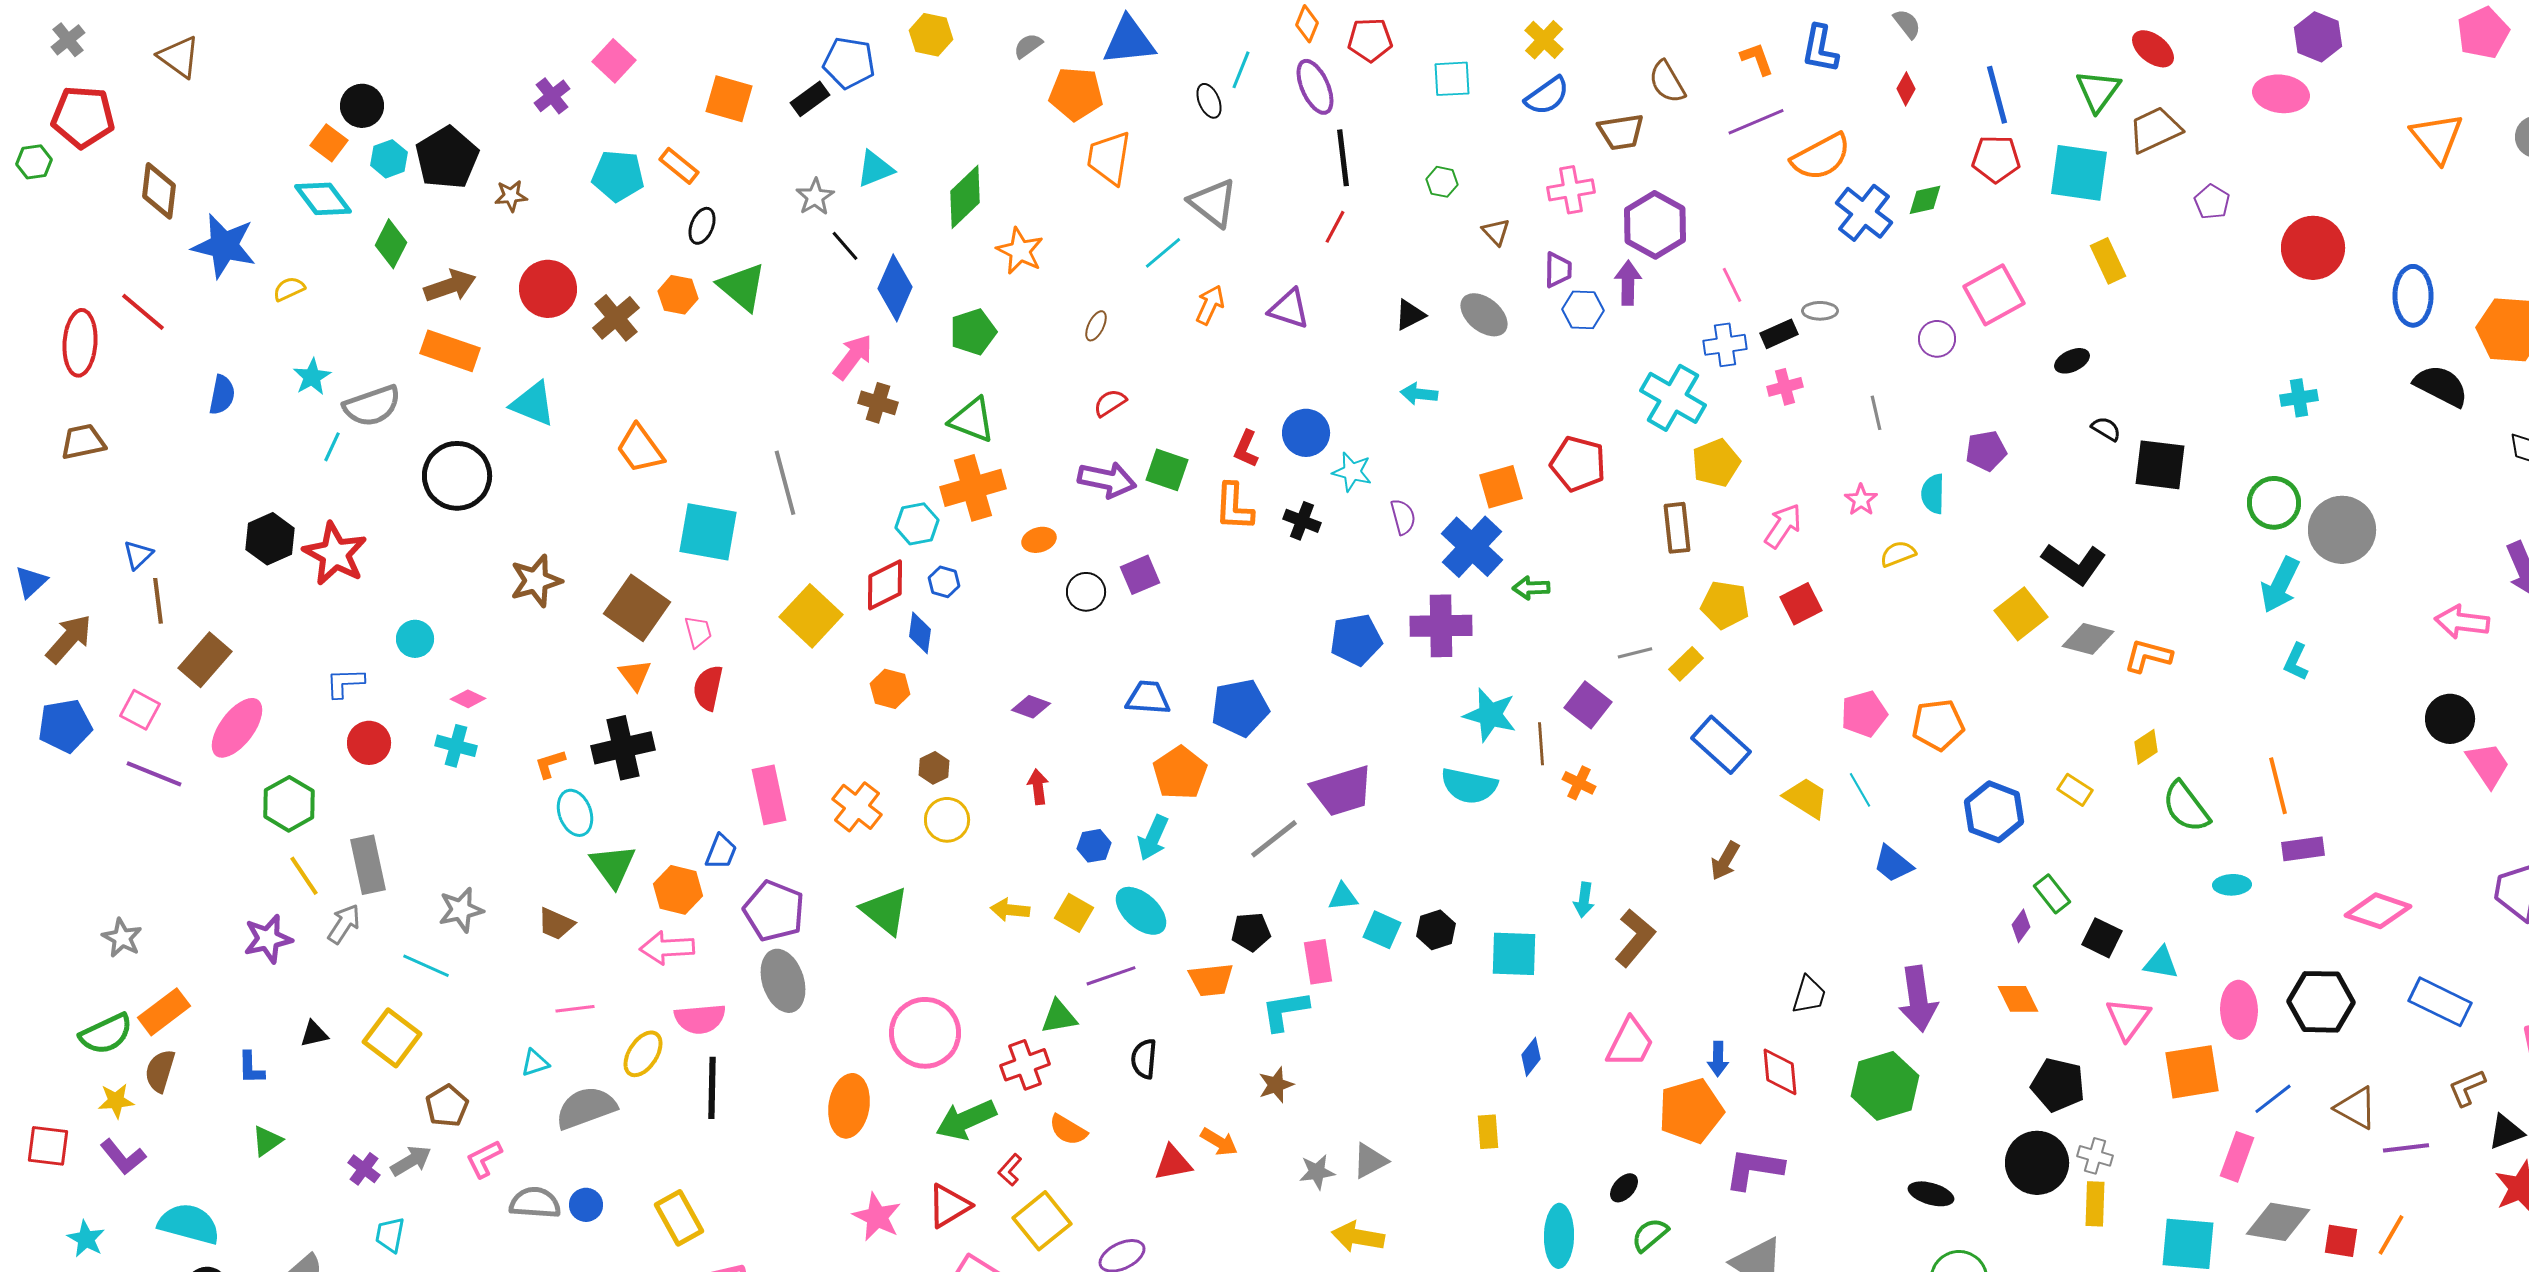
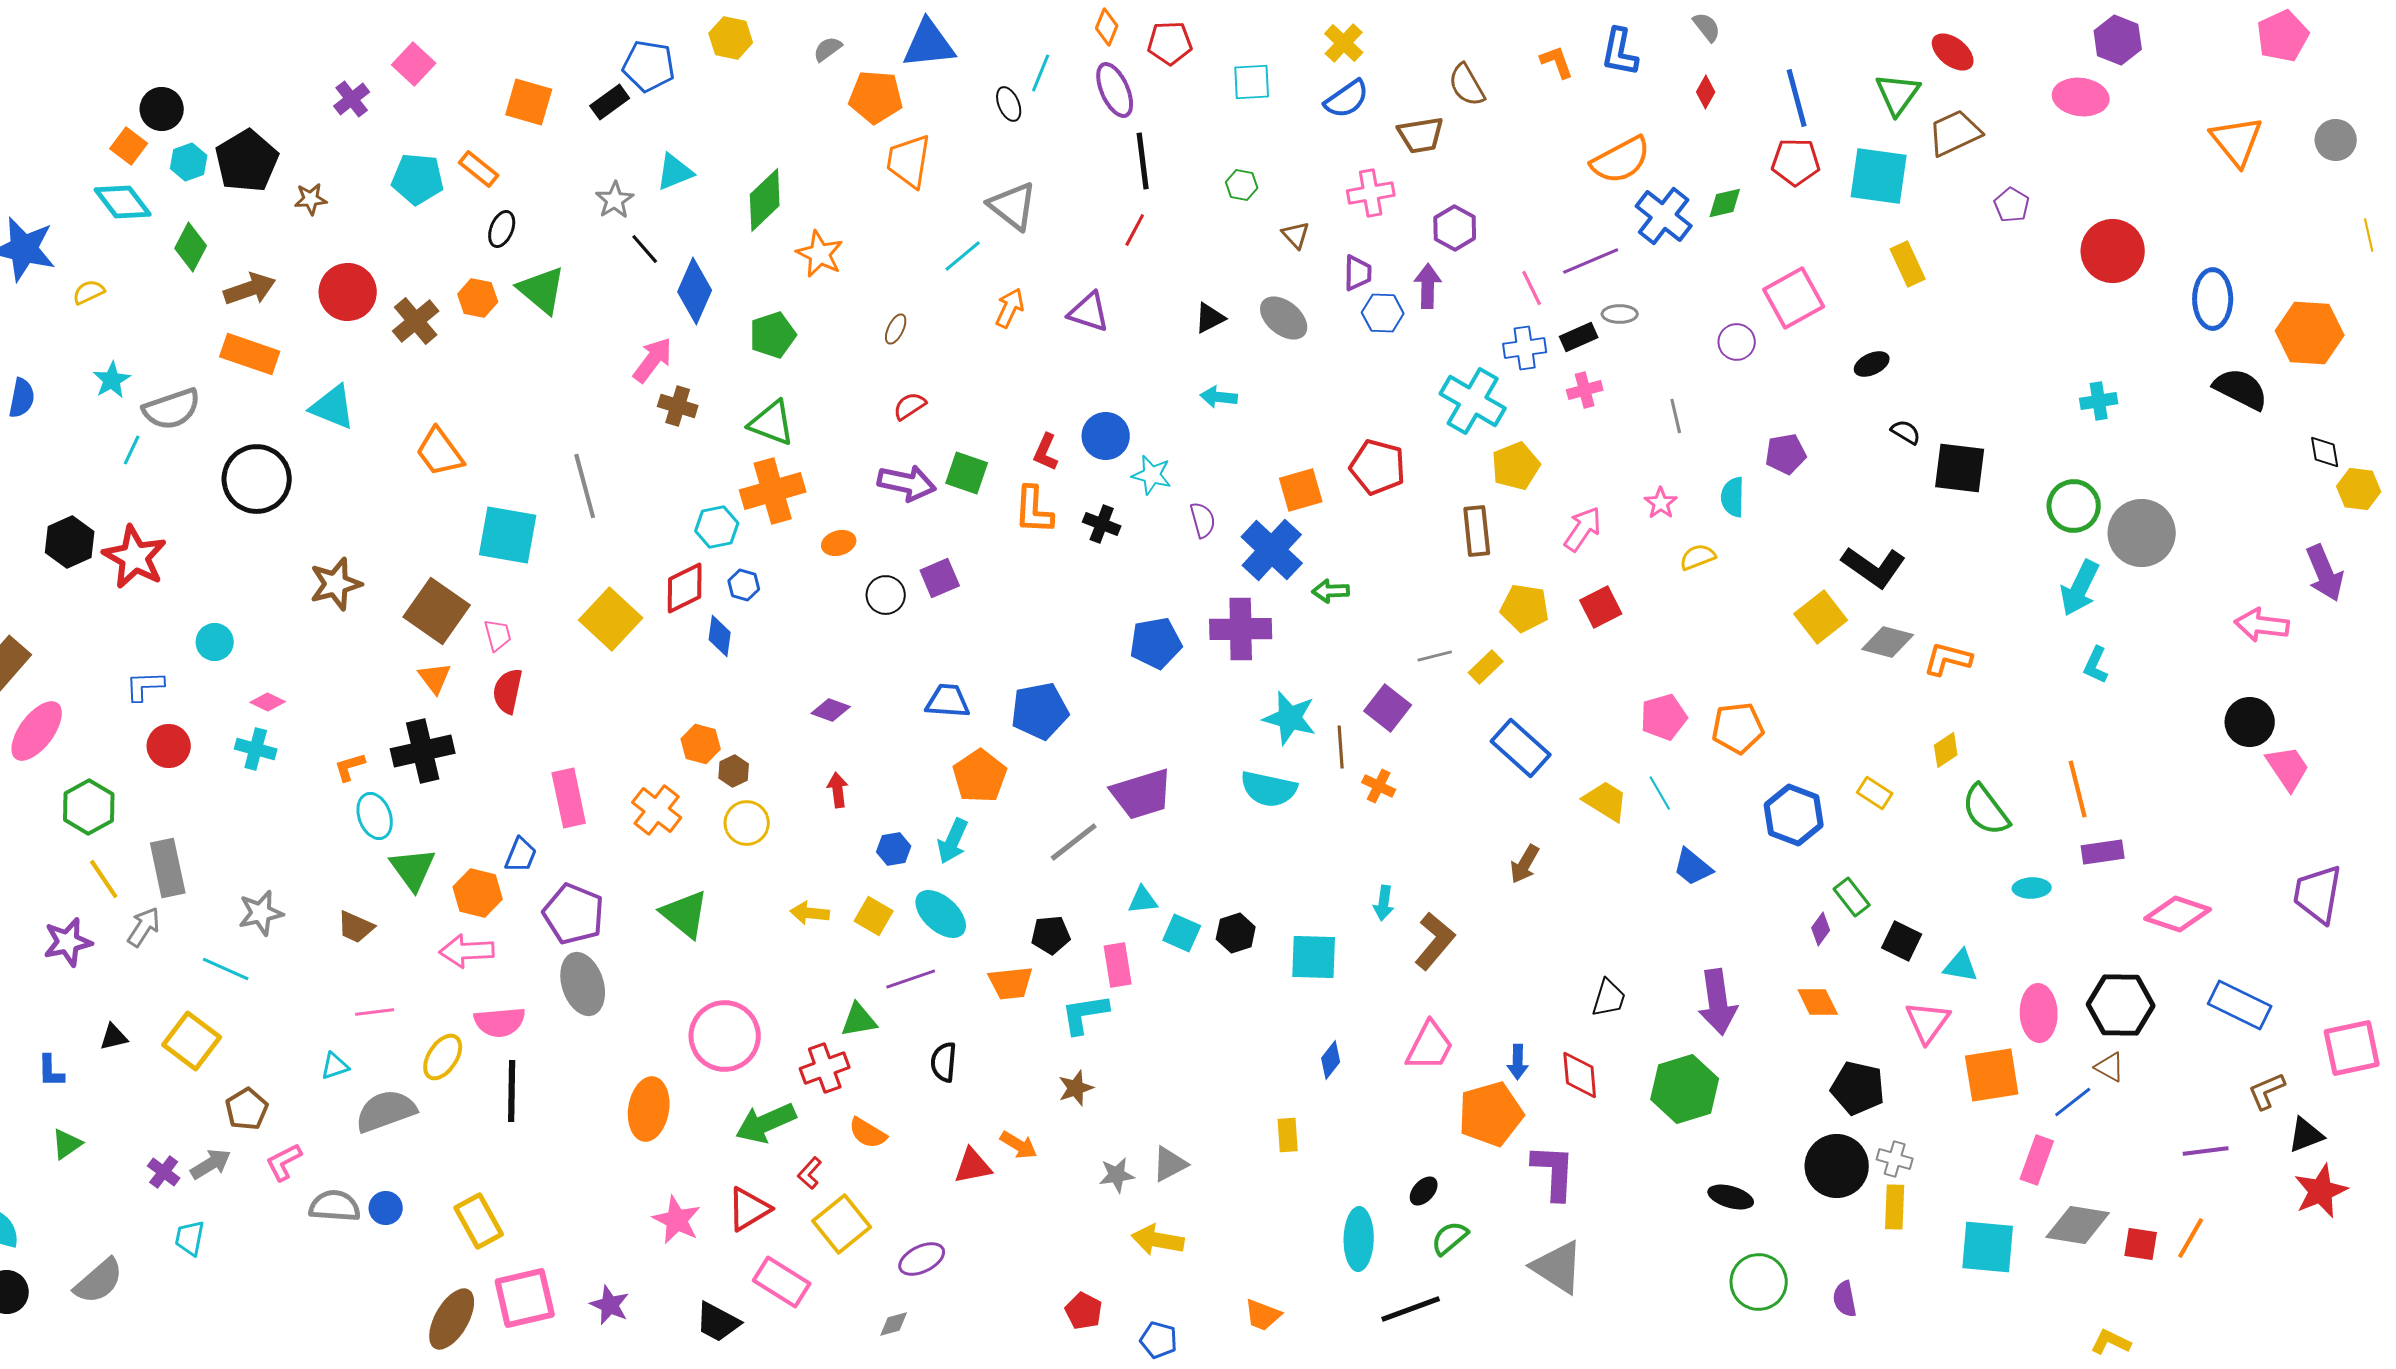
purple line: (1756, 122) -> (1591, 261), moved
purple hexagon: (1655, 225) -> (1455, 228), size x0.7
orange hexagon: (890, 689) -> (701, 744), moved
brown triangle: (2356, 1108) -> (2110, 1067), moved, size x0.7
purple L-shape: (1754, 1169) -> (1554, 1172), turned 84

